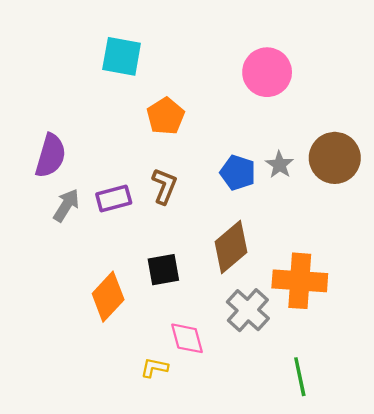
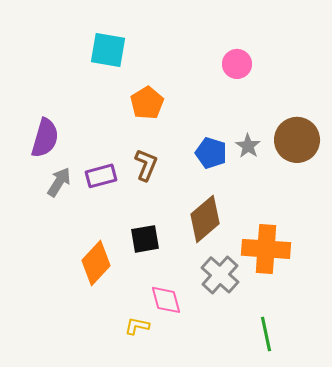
pink circle: (267, 72) -> (237, 64), size x0.7

